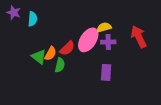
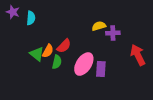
red arrow: (139, 37) -> (138, 55), moved
pink ellipse: (88, 40) -> (84, 64), moved
purple cross: (108, 42) -> (113, 33), moved

